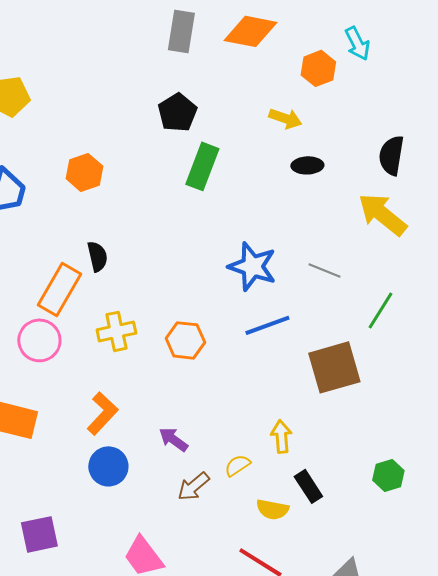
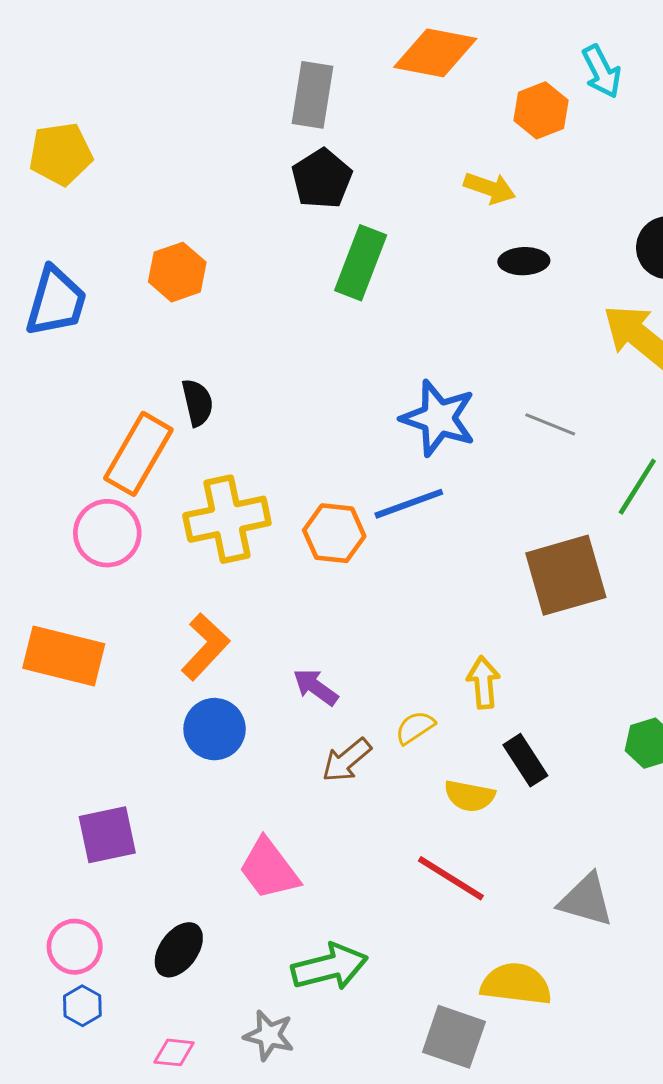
gray rectangle: (181, 31) -> (312, 95), moved
blue line: (267, 325) -> (409, 504), moved
yellow cross: (116, 331) -> (227, 519), size x1.4

